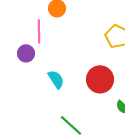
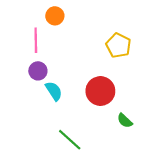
purple circle: (26, 53) -> (38, 71), moved

